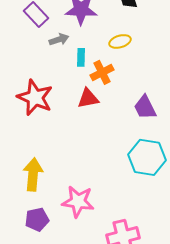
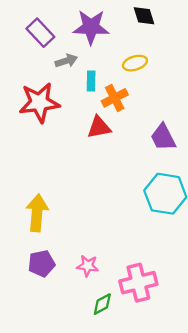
red star: (35, 97) -> (39, 102), moved, turned -30
pink star: (78, 201) -> (88, 266), moved, size x0.6

